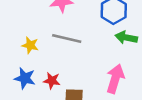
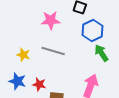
green arrow: (126, 38) -> (101, 53), turned 42

